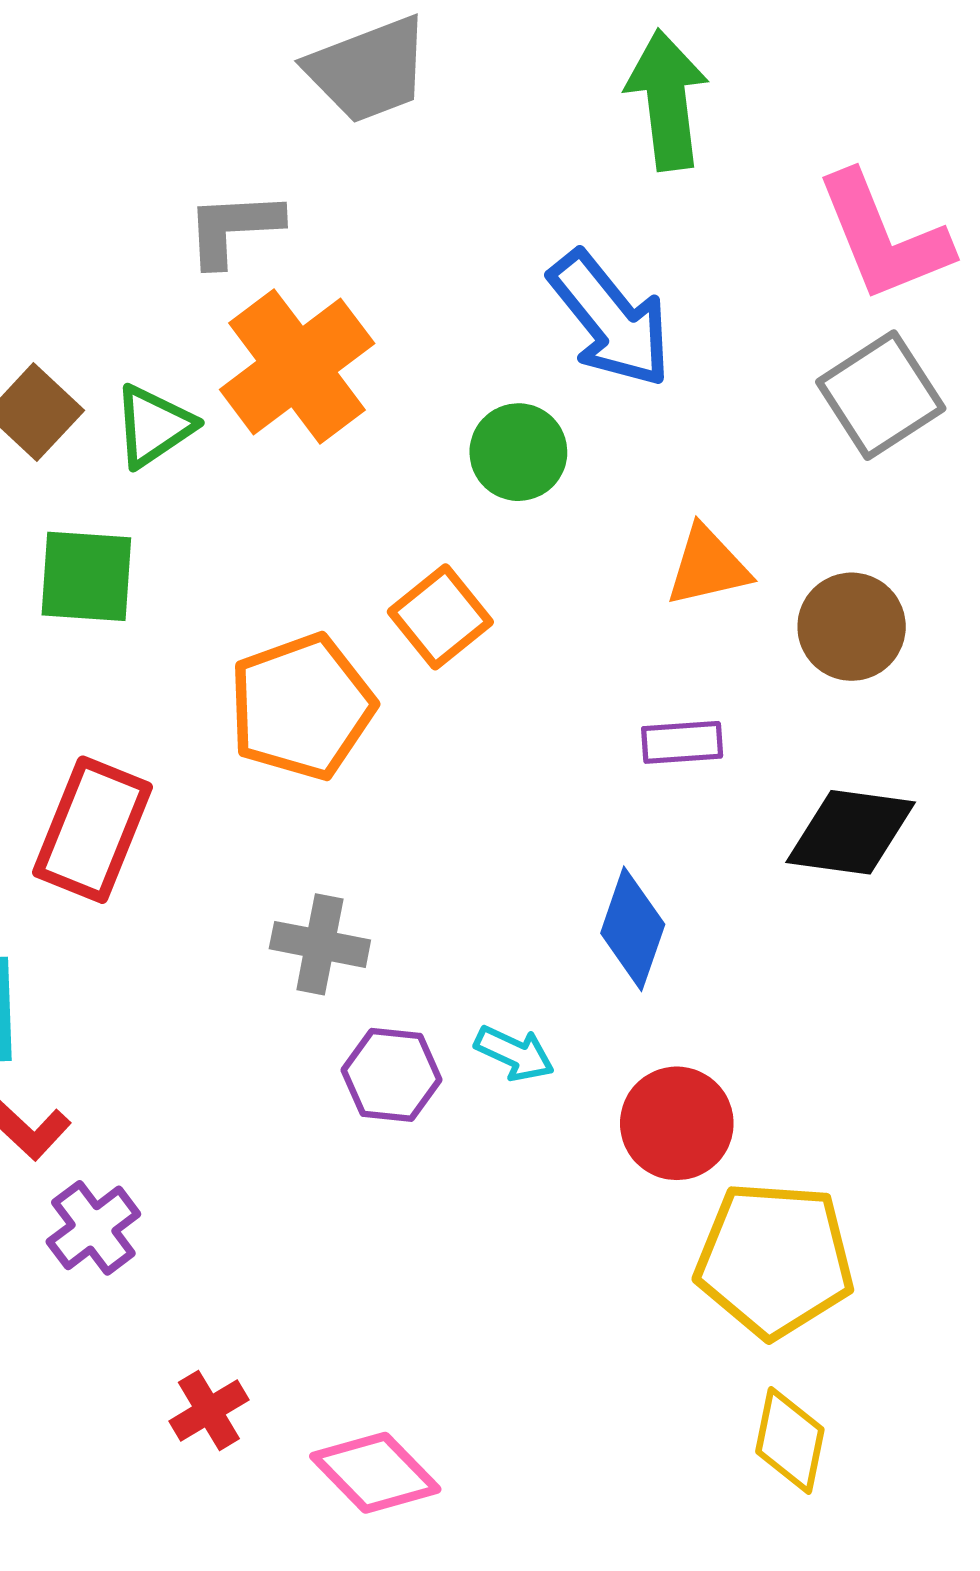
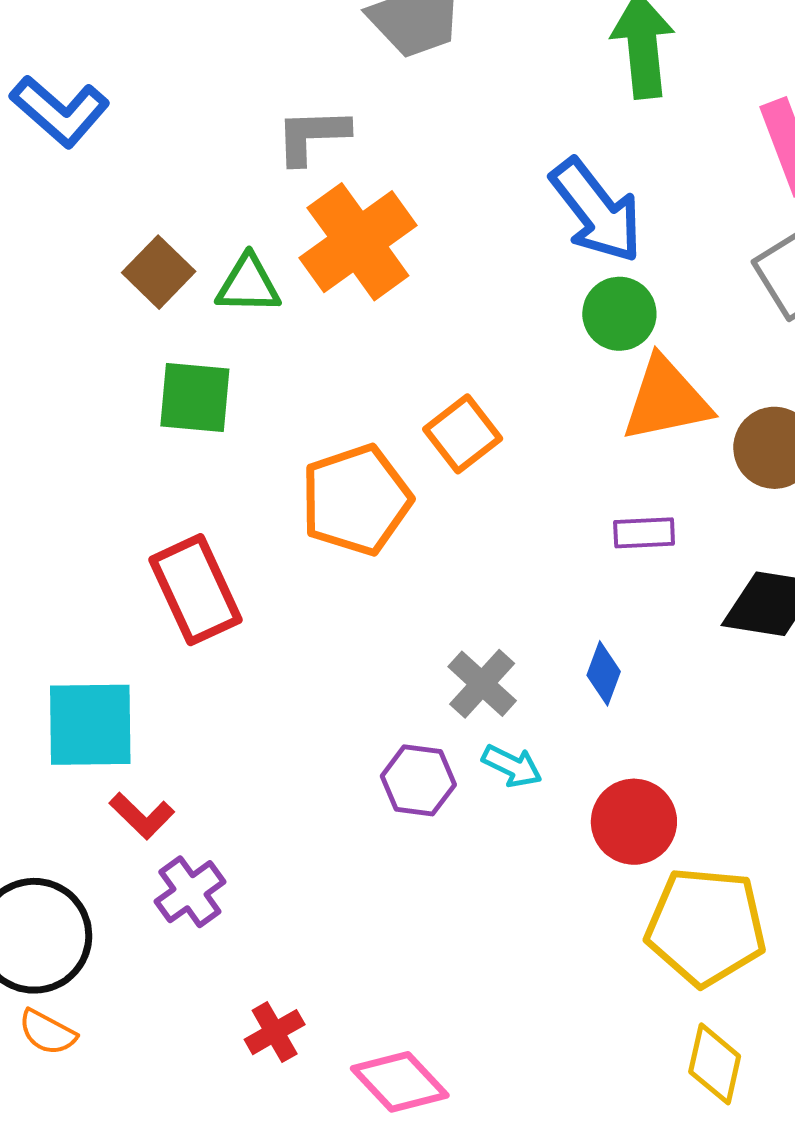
green triangle: (154, 426) -> (248, 284), turned 34
green circle: (518, 452) -> (619, 314), moved
orange triangle: (708, 566) -> (666, 400), size x1.4
red rectangle: (93, 830) -> (196, 590), turned -48
blue diamond: (633, 929) -> (604, 673), size x0.7
gray cross: (320, 944) -> (482, 684), moved, turned 30

